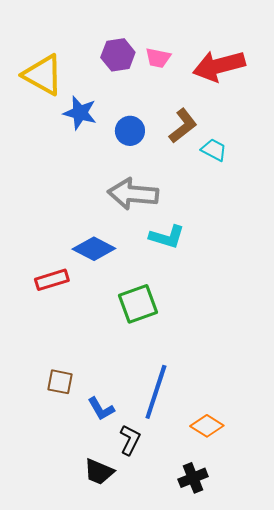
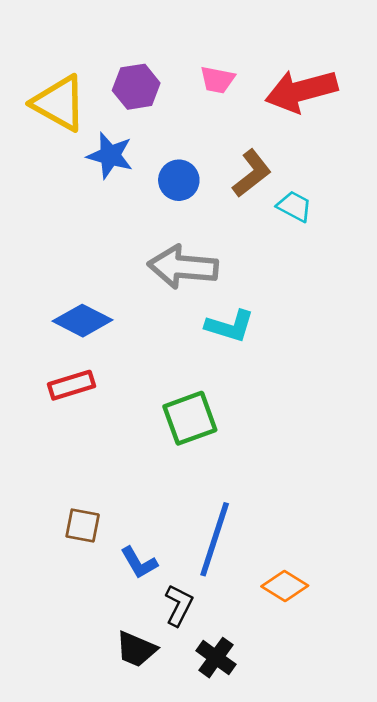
purple hexagon: (118, 55) -> (136, 87), moved
blue diamond: (94, 249) -> (83, 321), moved
black cross: (193, 478) -> (216, 658), moved, turned -32

